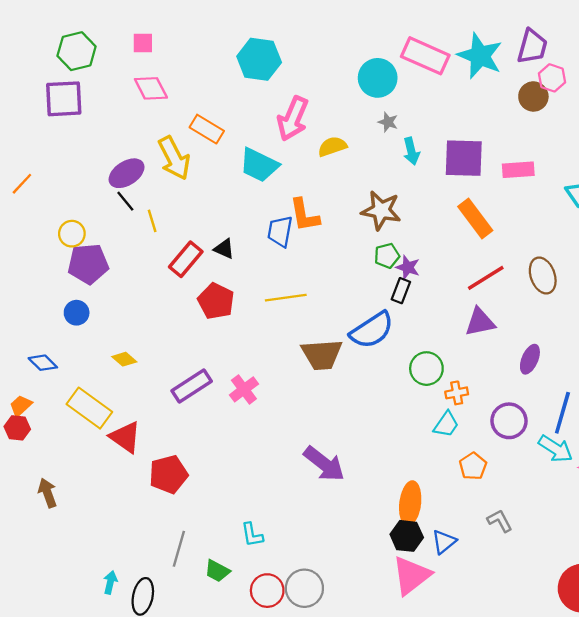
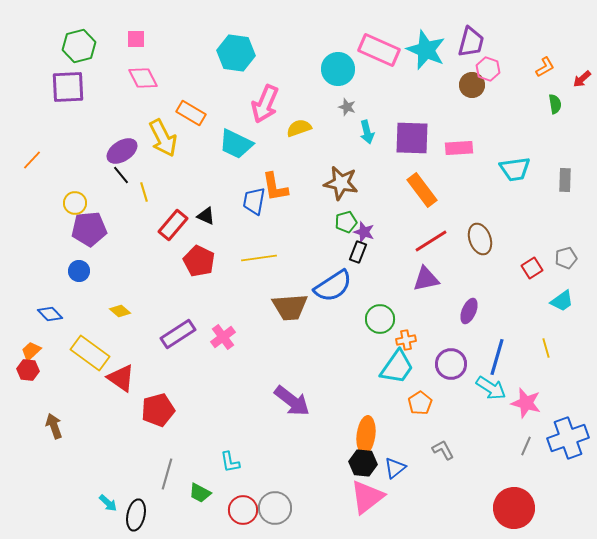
cyan trapezoid: (446, 424) -> (397, 367), size x1.5
cyan arrow: (110, 582) -> (108, 503), turned 120

